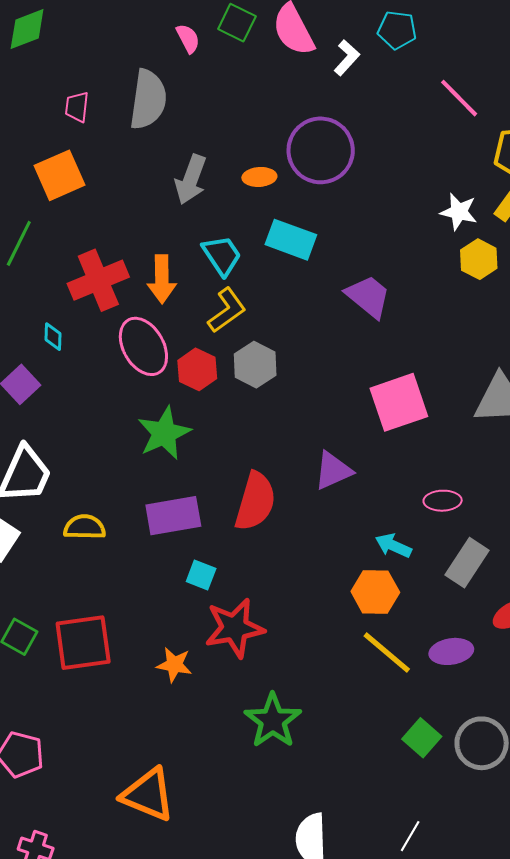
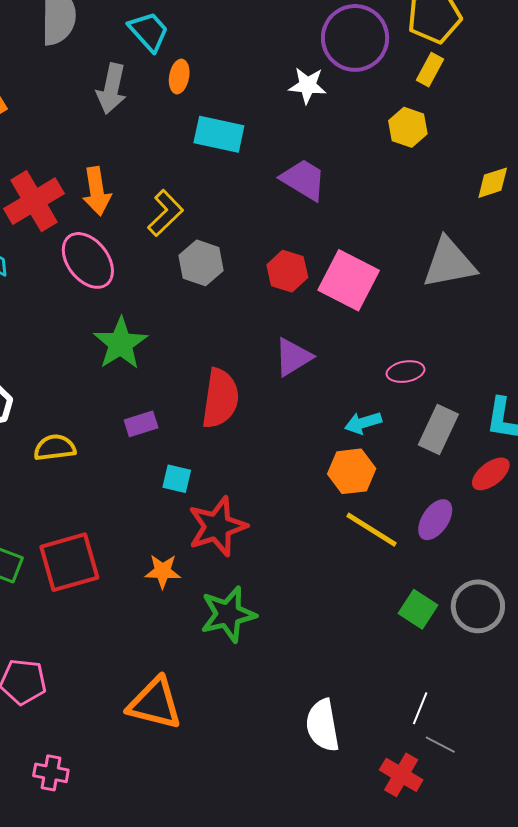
purple circle: (321, 150) -> (355, 38), moved
orange ellipse: (259, 177) -> (179, 76), turned -68
white star: (459, 212) -> (307, 85), moved
cyan trapezoid: (222, 255) -> (149, 31), moved
red hexagon: (197, 369) -> (287, 271), moved
pink square: (399, 402) -> (349, 280), turned -36
purple rectangle: (173, 516) -> (141, 424), size x0.6
cyan arrow: (393, 546) -> (363, 423), turned -33
purple ellipse: (451, 651) -> (435, 520), turned -39
green star: (273, 721) -> (228, 614), moved, turned 30

